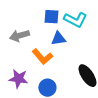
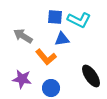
gray arrow: (19, 36) -> (23, 36), turned 48

